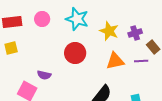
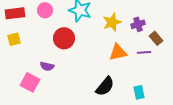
yellow star: (109, 31) -> (112, 22), turned 30
red circle: (75, 53) -> (64, 38), moved

